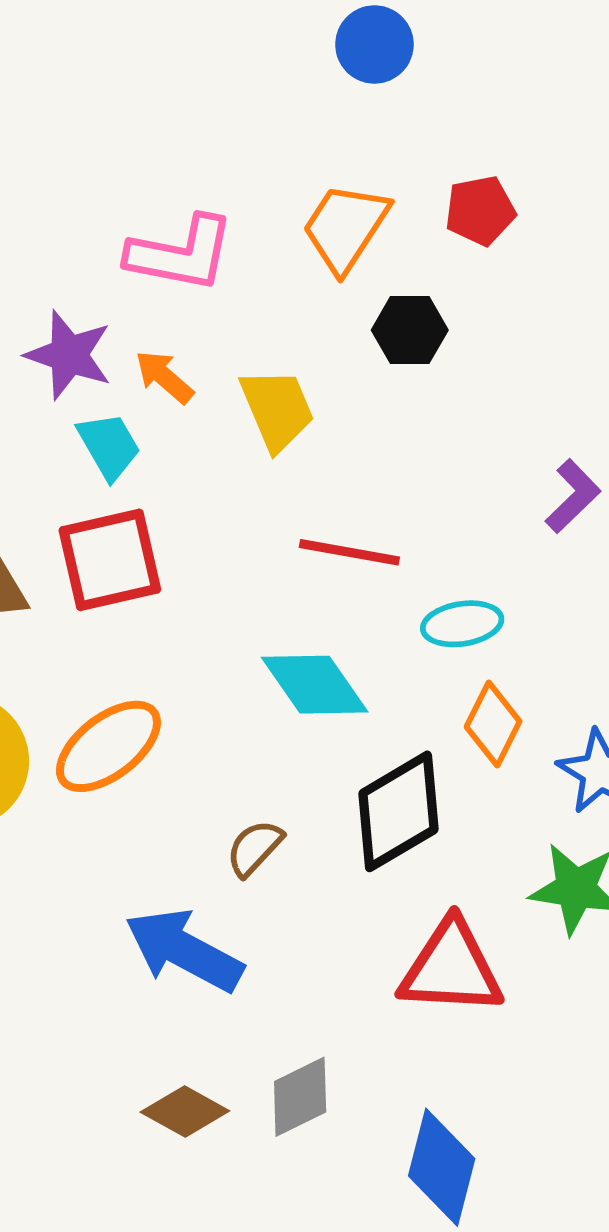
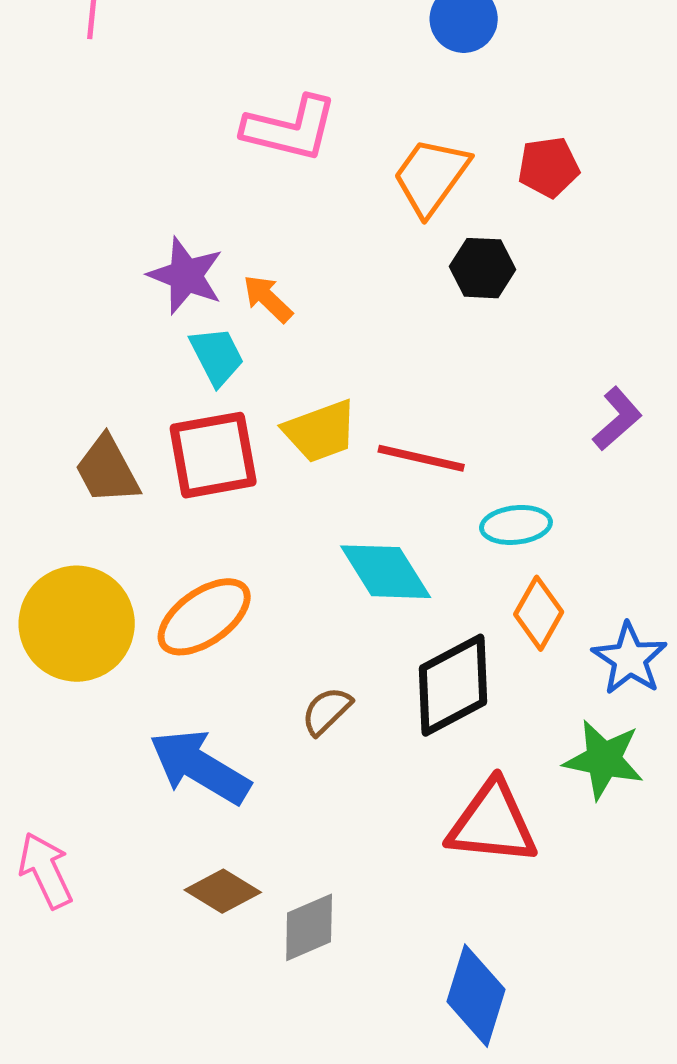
pink L-shape: (181, 254) -> (290, 128), moved
yellow trapezoid: (277, 409) -> (320, 431), moved, turned 90
blue arrow: (184, 950) -> (200, 767), moved
gray diamond: (300, 1097) -> (309, 927), moved
brown diamond: (185, 1112) -> (223, 891), moved

